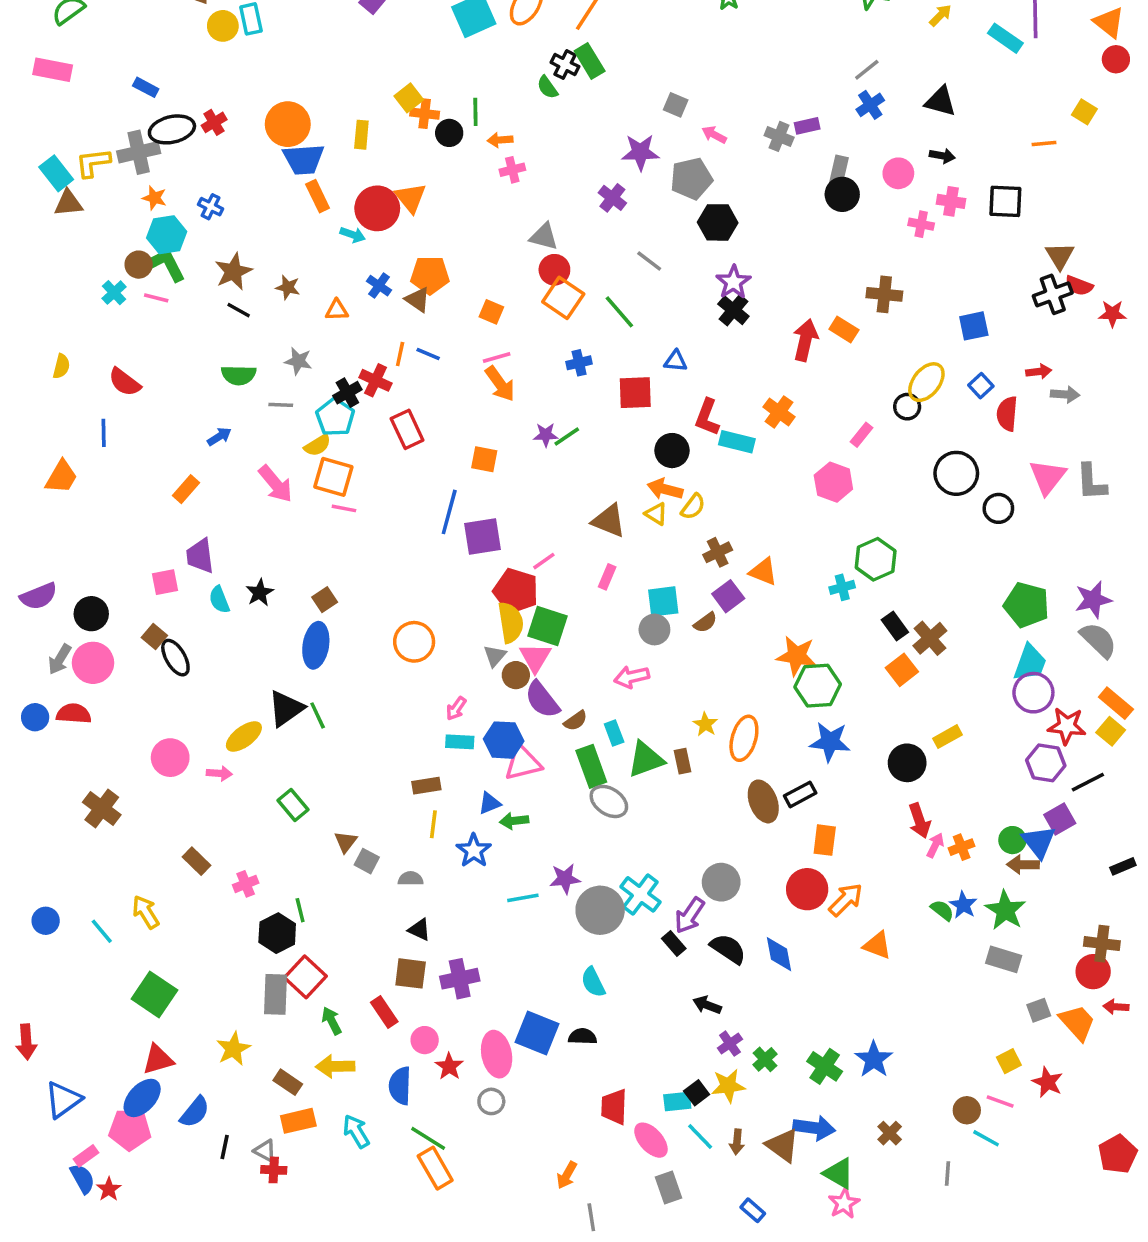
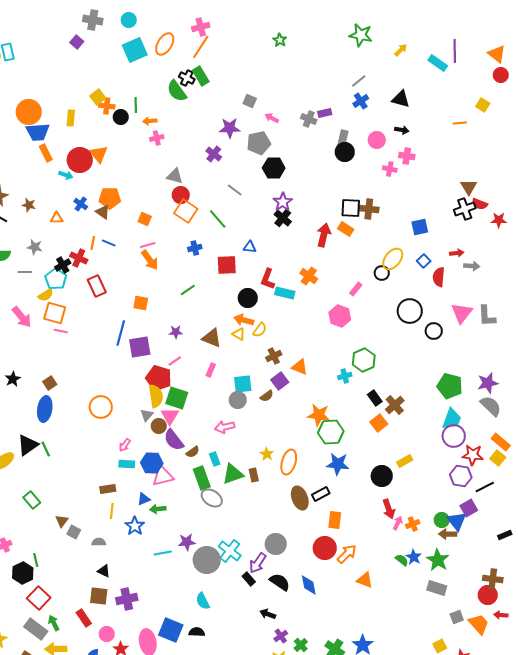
green semicircle: (547, 87) -> (177, 91), size x1.6
black square: (1005, 201) -> (351, 208), moved
purple star: (546, 435) -> (176, 332), moved
gray rectangle: (275, 994) -> (36, 629), moved, turned -55

